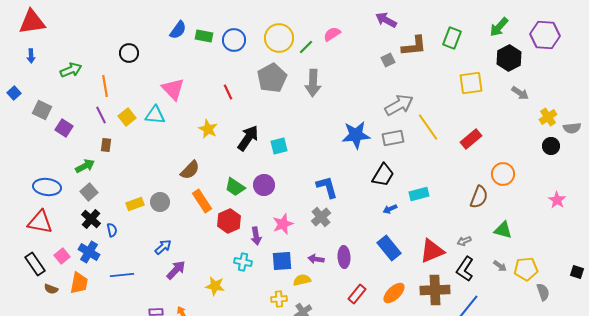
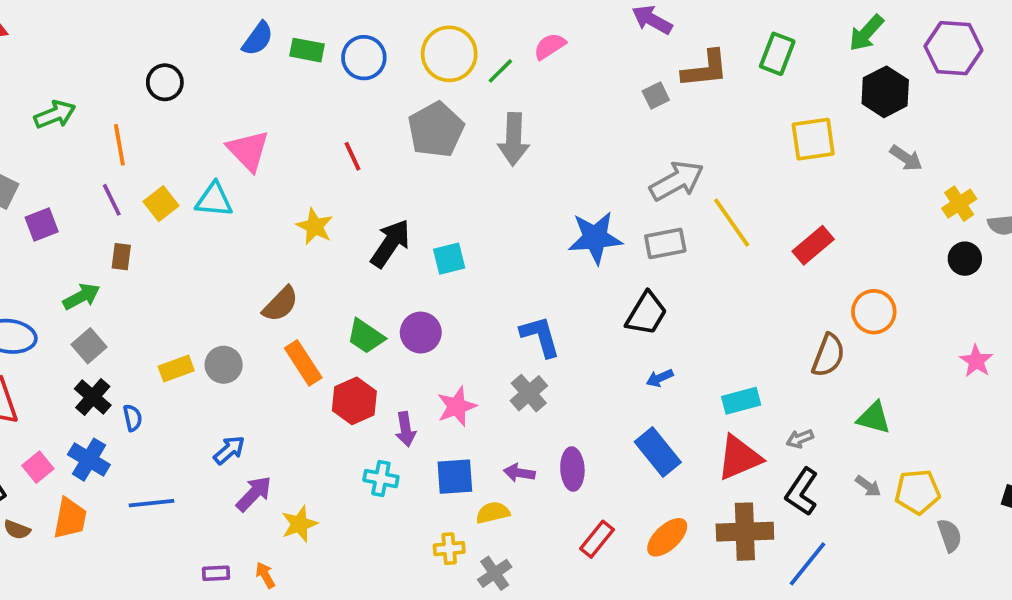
purple square: (64, 128) -> (42, 224), turned 36
cyan rectangle: (419, 194) -> (741, 401), moved
yellow star: (215, 286) -> (299, 524), moved, turned -30

